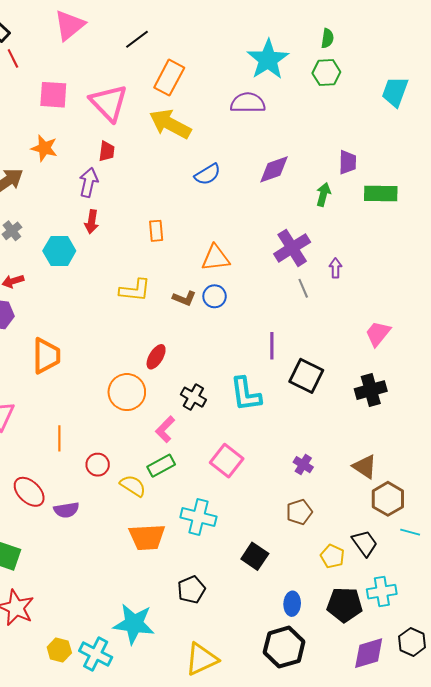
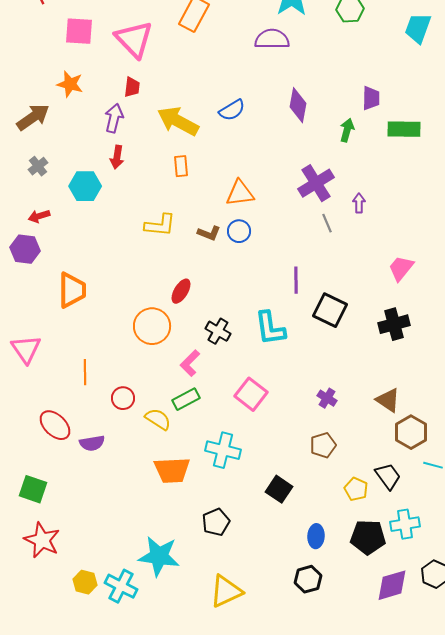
yellow arrow: (170, 124) -> (178, 121), moved
purple diamond: (274, 169) -> (298, 105), turned -60
black hexagon: (284, 647) -> (308, 579), size x0.7

